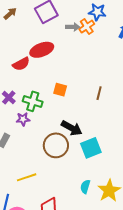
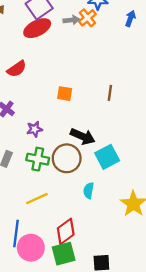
red ellipse: (42, 50) -> (37, 28), moved
green cross: (33, 101) -> (38, 159), moved
purple star: (23, 119) -> (35, 129), moved
cyan semicircle: (85, 187) -> (88, 191), moved

